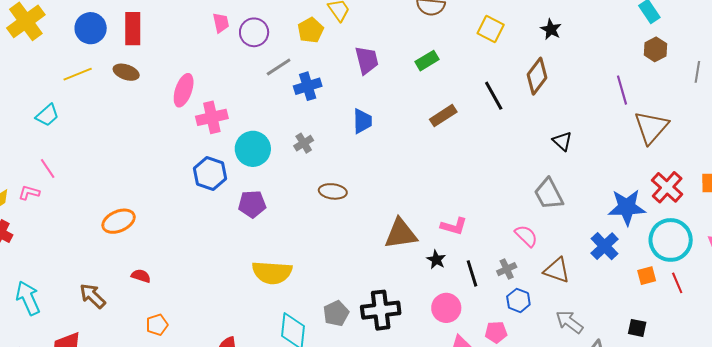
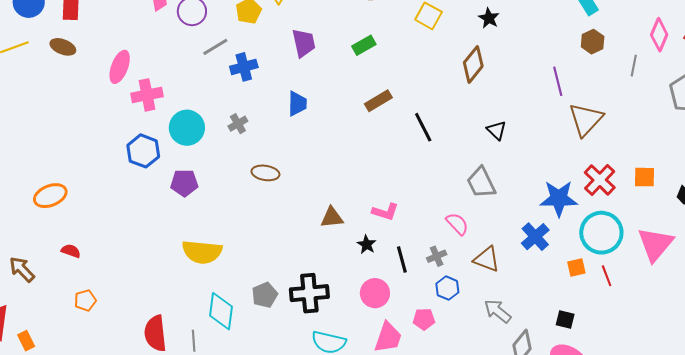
black line: (494, 96) -> (423, 127), moved
brown triangle: (401, 234) -> (332, 217), size x0.7

